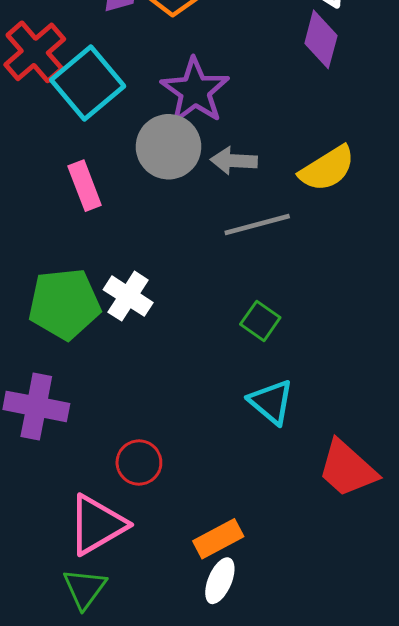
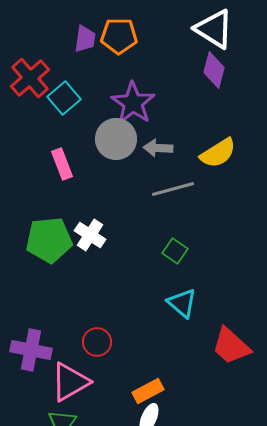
cyan square: (88, 83) -> (64, 98), size x0.7
purple cross: (36, 406) -> (31, 350), moved

